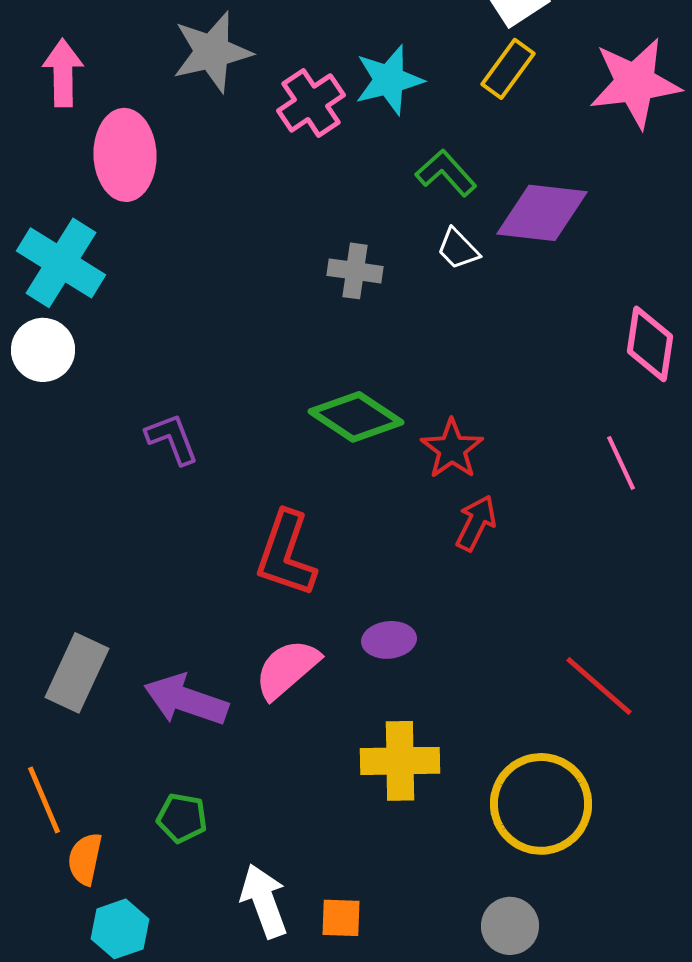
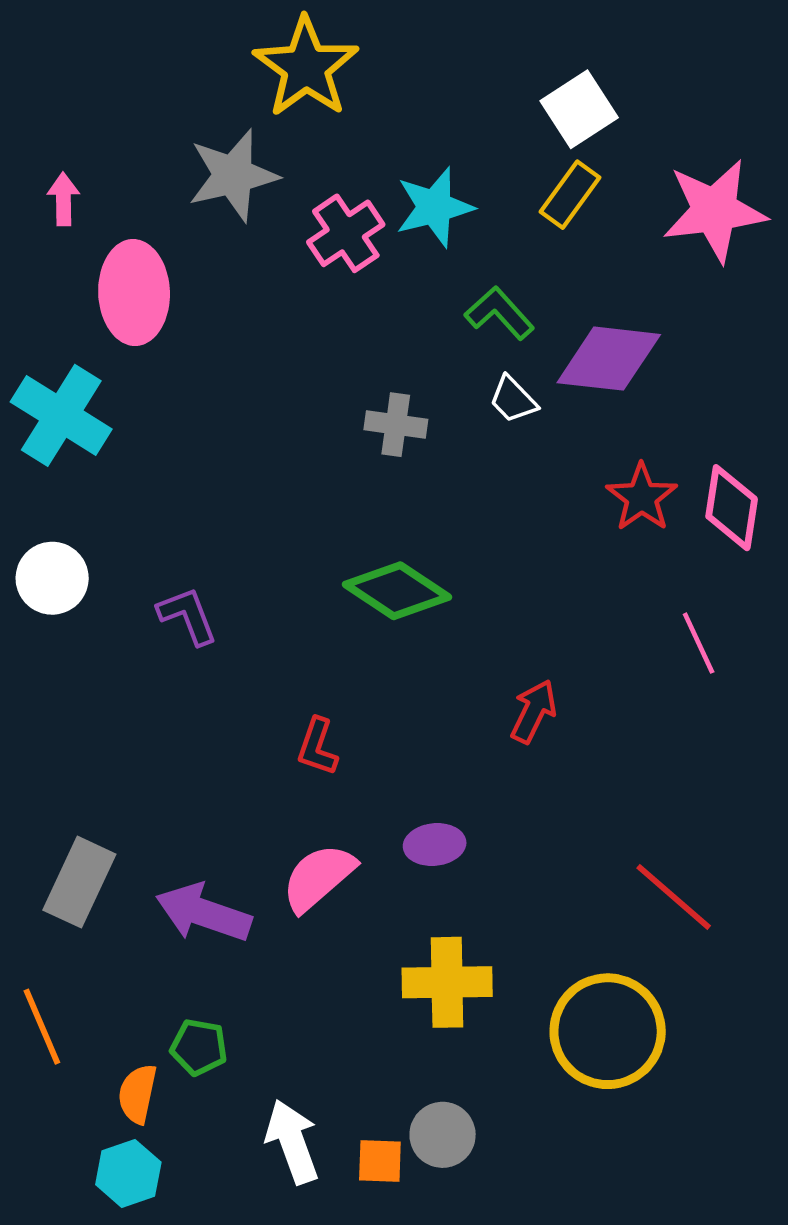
pink arrow: (63, 73) -> (63, 199), size x0.7
white circle: (43, 350) -> (52, 578), moved
red star: (452, 449) -> (642, 497), moved
red L-shape: (286, 554) -> (317, 747), size x0.6
orange semicircle: (85, 859) -> (137, 1094), moved
gray circle: (510, 926) -> (443, 1135), moved

